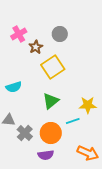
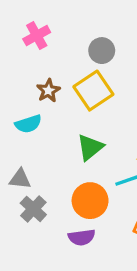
gray circle: (60, 34) -> (102, 51), moved
brown star: (36, 47) -> (48, 91), moved
gray cross: (25, 133) -> (33, 209), moved

